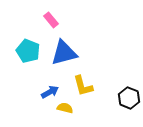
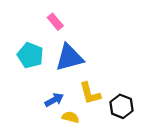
black hexagon: (129, 98) -> (121, 106), moved

